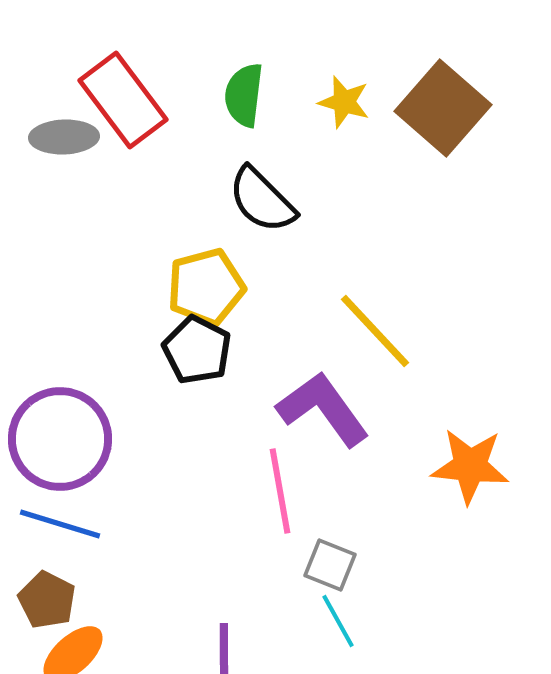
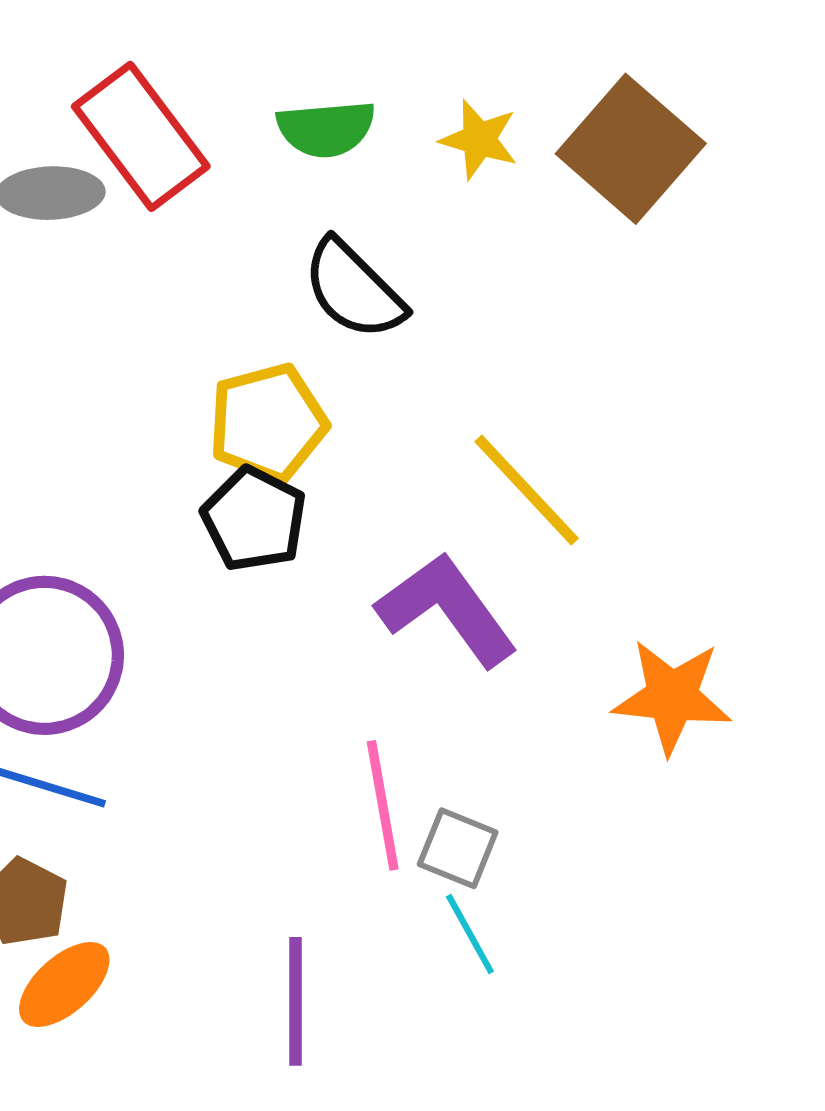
green semicircle: (244, 95) -> (326, 129), turned -102
pink line: (280, 491) -> (383, 805), moved

